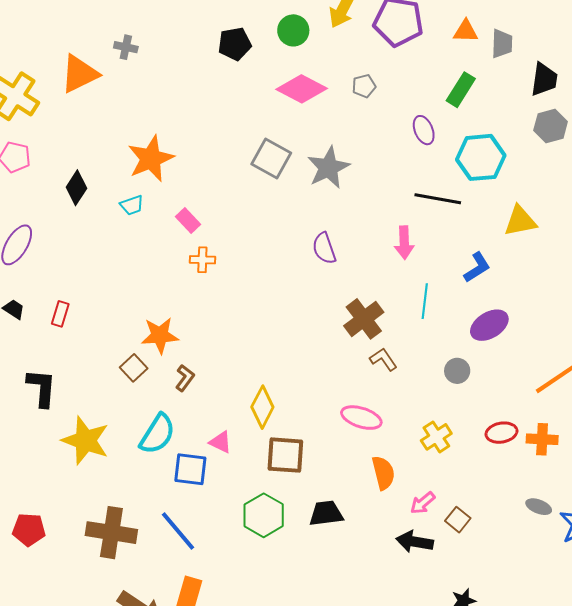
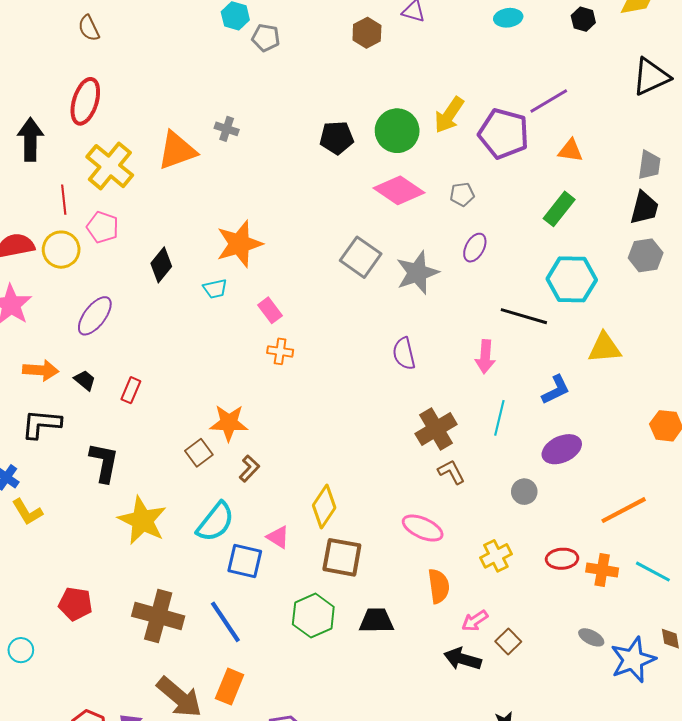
green circle: (293, 30) -> (397, 131), size x1.4
gray trapezoid: (502, 44) -> (649, 165), moved
purple ellipse: (424, 130) -> (475, 248), moved, turned 44

